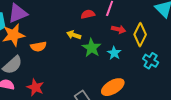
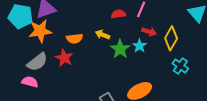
orange semicircle: (38, 46) -> (75, 39), moved
cyan star: (114, 53) -> (139, 46), moved
red star: (35, 87) -> (64, 58), moved

